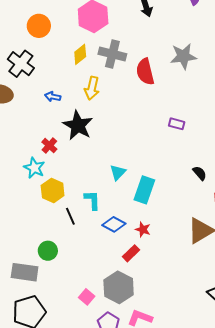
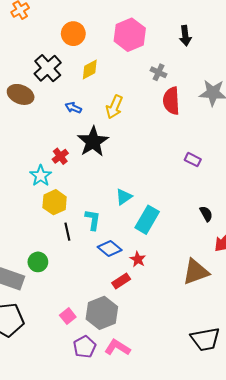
yellow diamond: (80, 54) -> (90, 69), moved
gray cross: (112, 54) -> (159, 72), moved, size x0.6

